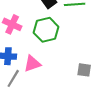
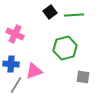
green hexagon: (46, 30) -> (65, 48), moved

